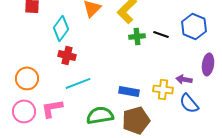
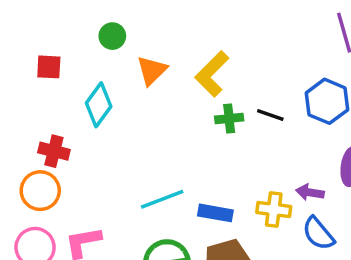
red cross: (67, 55) -> (54, 151), moved
cyan line: (78, 83) -> (162, 199), moved

